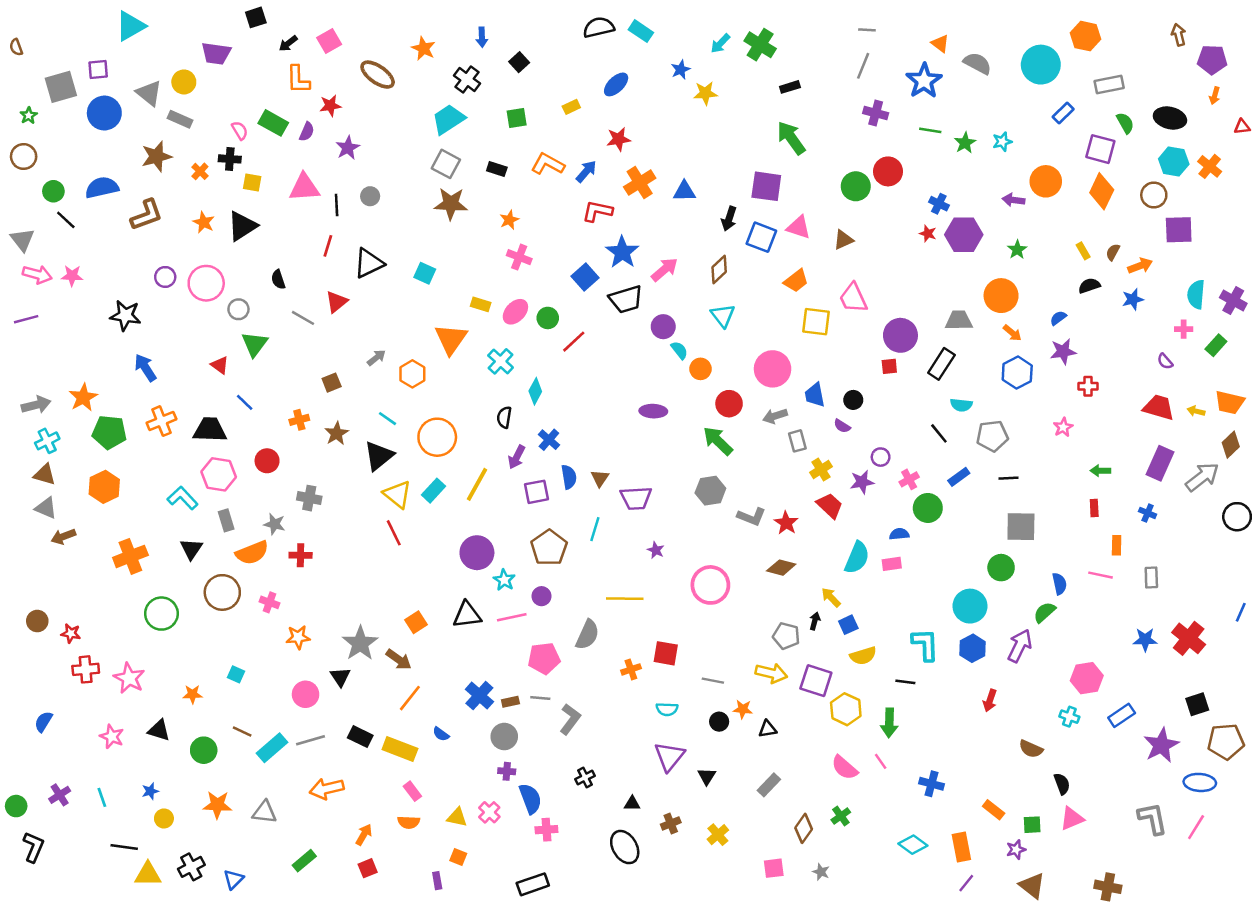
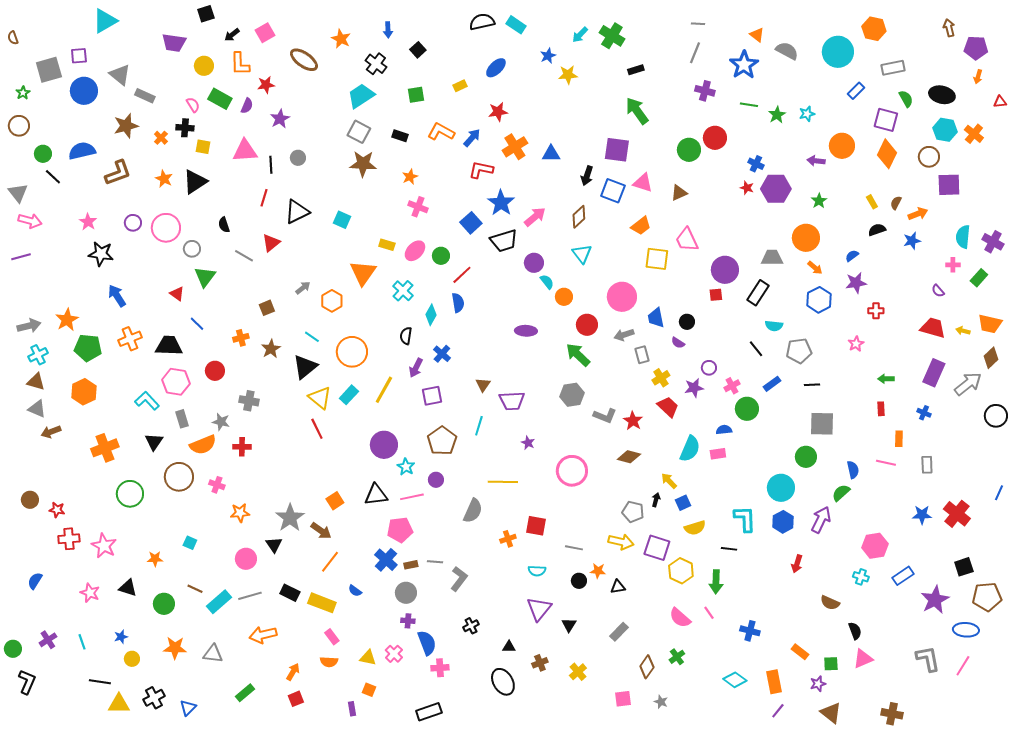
yellow circle: (184, 82) -> (204, 66), moved
pink star: (72, 276) -> (88, 222), moved, turned 30
blue semicircle: (569, 477) -> (458, 303), moved
pink pentagon: (544, 658) -> (400, 530), moved

